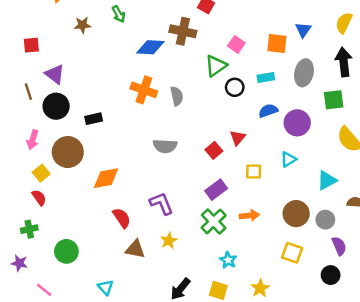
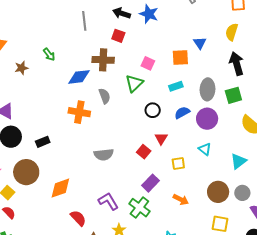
gray ellipse: (304, 73) -> (207, 89), moved
black circle: (235, 87) -> (153, 110), moved
gray semicircle: (177, 96) -> (105, 96), moved
cyan triangle: (288, 159) -> (205, 149), turned -40
orange arrow: (249, 215) -> (181, 199), turned 42
green cross: (214, 221) -> (139, 208), moved

